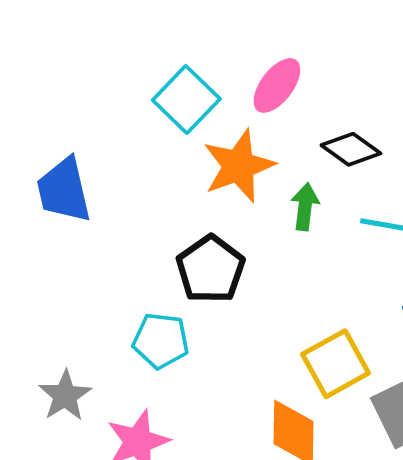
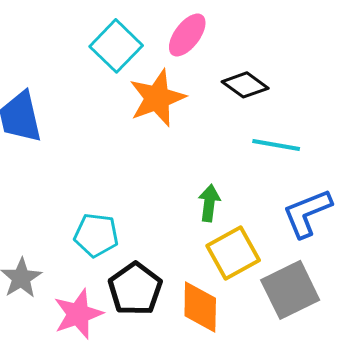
green arrow: (305, 207) -> (209, 203), moved
black pentagon: (211, 269) -> (135, 289), moved

